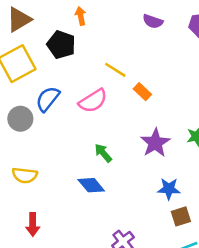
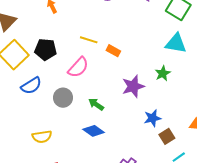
black pentagon: (61, 45) -> (46, 49), moved
blue semicircle: (48, 99) -> (31, 86), moved, turned -145
gray circle: (20, 119) -> (63, 98), moved
purple star: (155, 143) -> (133, 86), turned 30

